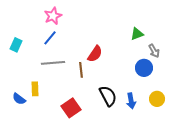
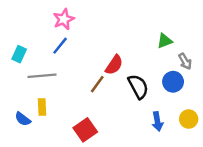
gray line: (53, 63) -> (42, 76), moved
brown line: (81, 70) -> (97, 84), turned 42
black semicircle: (108, 96) -> (138, 87), moved

